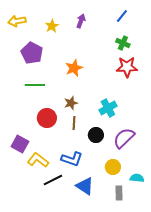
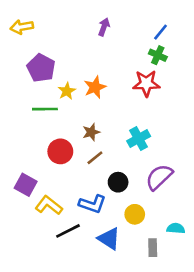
blue line: (122, 16) -> (160, 32), moved
yellow star: (52, 26) -> (67, 91), moved
red star: (127, 67) -> (146, 83), moved
brown line: (74, 123) -> (95, 158), turned 48
black circle: (96, 135) -> (118, 182), moved
yellow circle: (113, 167) -> (135, 214), moved

